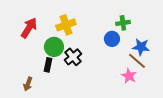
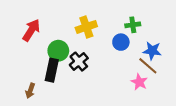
yellow cross: (66, 25) -> (86, 27), moved
black rectangle: (48, 65) -> (52, 70), size x1.5

